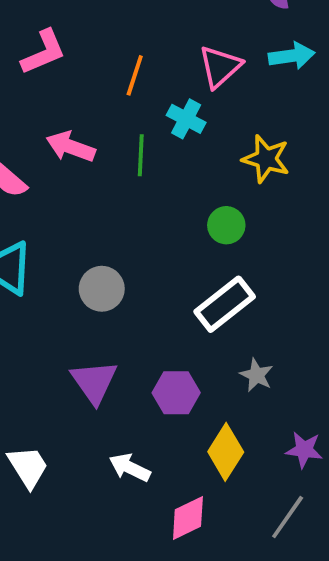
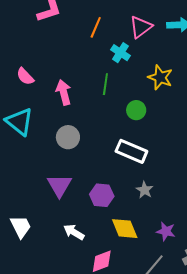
pink arrow: (71, 147) -> (64, 92), moved, turned 50
green line: (141, 155) -> (105, 84), moved
white rectangle: (225, 304) -> (131, 151), turned 56
yellow diamond: (226, 452) -> (125, 229), turned -60

